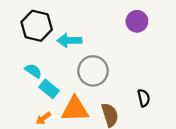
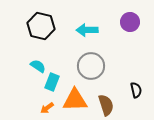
cyan arrow: (69, 40) -> (87, 30), moved
cyan rectangle: (49, 89) -> (52, 82), turned 72

